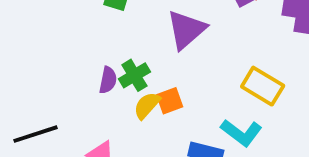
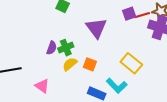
purple triangle: (186, 30) -> (96, 28), turned -35
orange square: (170, 101) -> (90, 64), moved, turned 32

